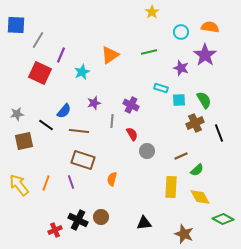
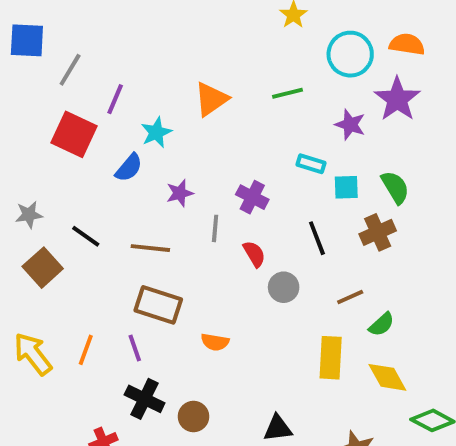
cyan circle: (181, 32) -> (350, 54), size x1.5
blue semicircle: (64, 111) -> (129, 168), moved
black line: (219, 133) -> (317, 238), moved
brown square: (24, 141) -> (43, 268), turned -30
orange semicircle: (112, 179) -> (215, 342), turned -96
black cross: (78, 220) -> (145, 399), moved

